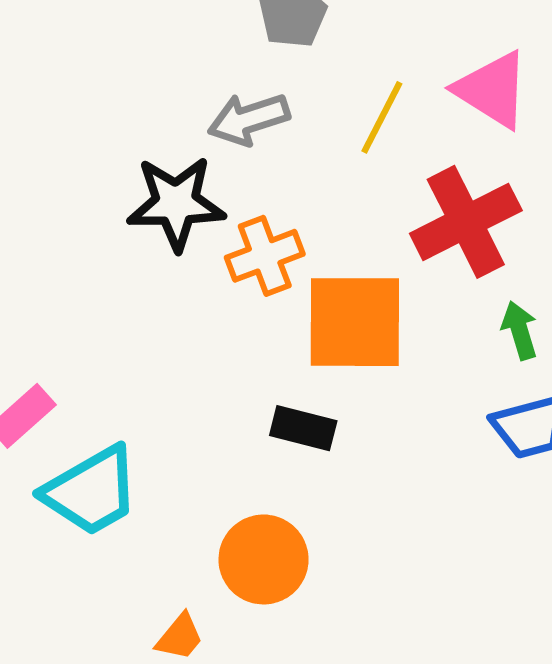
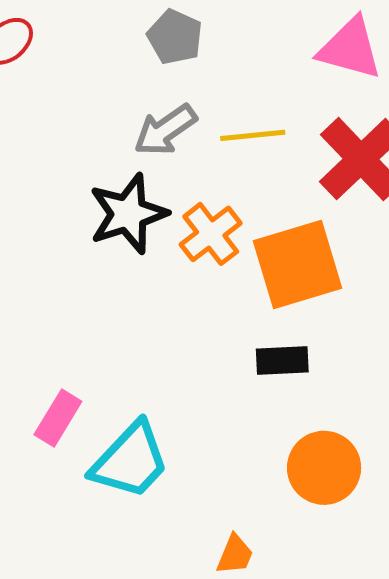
yellow line: (382, 117) -> (253, 135), moved, turned 74
orange circle: (264, 559) -> (324, 468), moved

